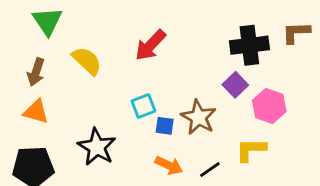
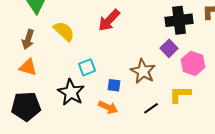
cyan square: (143, 106) -> (87, 67), moved
blue square: (165, 126) -> (114, 85), moved
orange arrow: (169, 165) -> (108, 107), moved

